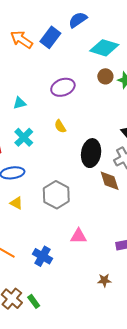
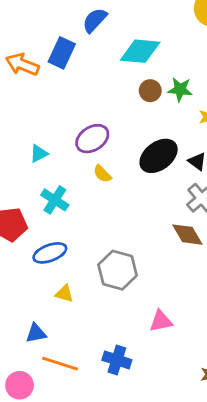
purple ellipse: (63, 87) -> (92, 139), moved
black ellipse: (91, 153) -> (159, 156), moved, turned 56

